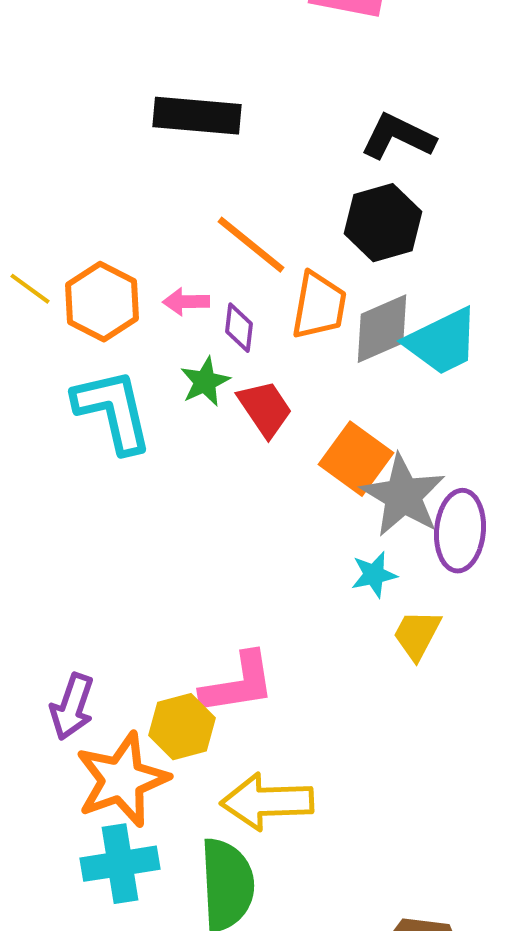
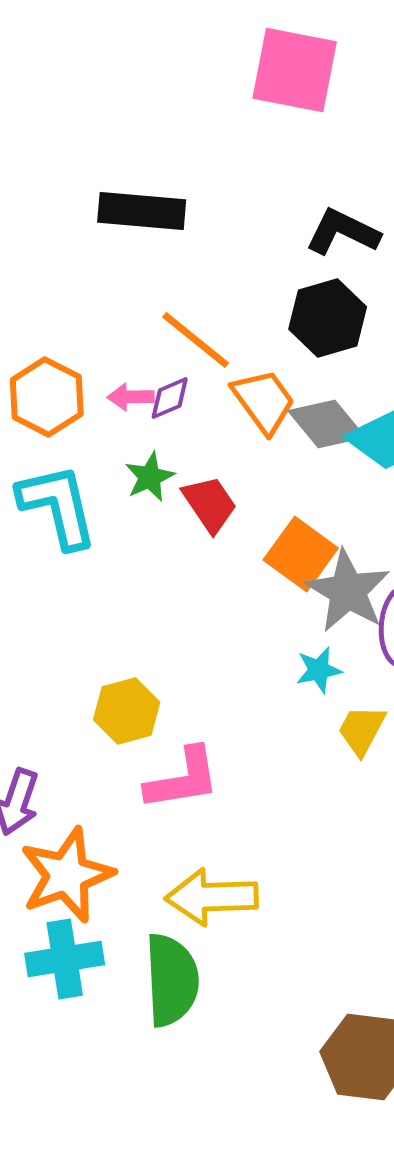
orange trapezoid: (319, 306) -> (264, 401), turned -46
purple diamond: (239, 328) -> (170, 398), moved, turned 60
gray diamond: (382, 329) -> (327, 424), turned 74
yellow hexagon: (182, 727) -> (127, 711), moved

